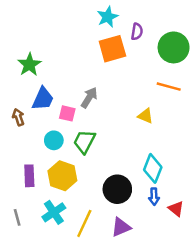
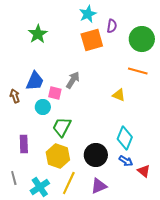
green star: (29, 65) -> (38, 34), moved
cyan circle: (54, 140) -> (43, 107), moved
green trapezoid: (84, 142) -> (62, 127), moved
yellow hexagon: (62, 176) -> (58, 156), moved
blue arrow: (154, 197) -> (126, 161), turned -56
cyan cross: (54, 212) -> (40, 187), moved

